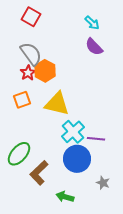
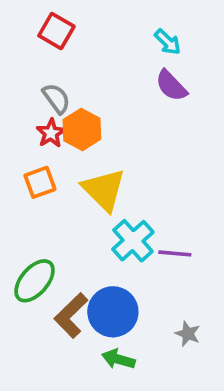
gray semicircle: (31, 54) -> (56, 98), size x0.7
yellow triangle: (57, 104) -> (104, 190), turned 32
blue circle: (77, 159) -> (113, 312), moved

